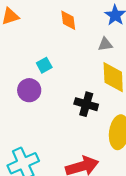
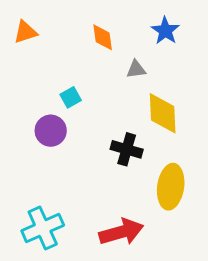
gray triangle: (105, 44) -> (136, 69), moved

